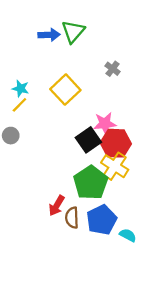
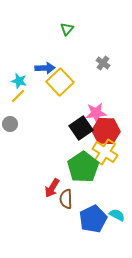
green triangle: (73, 32) -> (67, 29), size x0.6
blue arrow: (49, 35) -> (45, 68), moved
blue pentagon: (102, 220) -> (93, 219), moved

